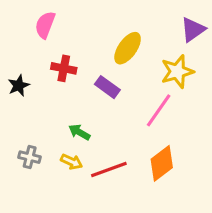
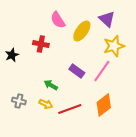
pink semicircle: (45, 25) -> (58, 20), moved, turned -54
purple triangle: (193, 30) -> (107, 19), moved, turned -42
purple rectangle: (107, 87) -> (77, 71), moved

